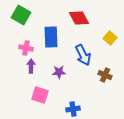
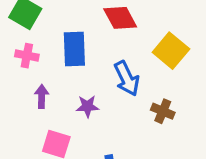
yellow square: (110, 38) -> (171, 51), size x1.5
pink cross: (26, 48) -> (27, 56), moved

